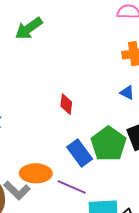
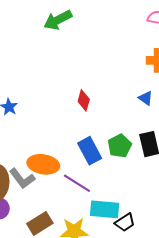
green pentagon: (109, 144) -> (120, 146), size x0.7

